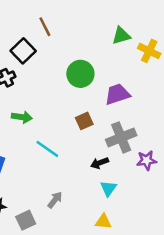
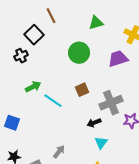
green triangle: (121, 36) -> (96, 23), moved
purple trapezoid: (117, 94) -> (118, 59), moved
green arrow: (22, 117) -> (33, 87), turned -35
cyan line: (47, 149) -> (53, 101), moved

